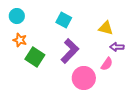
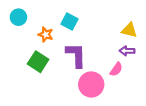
yellow triangle: (106, 28) -> (129, 30), moved
orange star: (20, 40) -> (46, 35), moved
purple L-shape: (70, 51) -> (76, 55), turned -45

